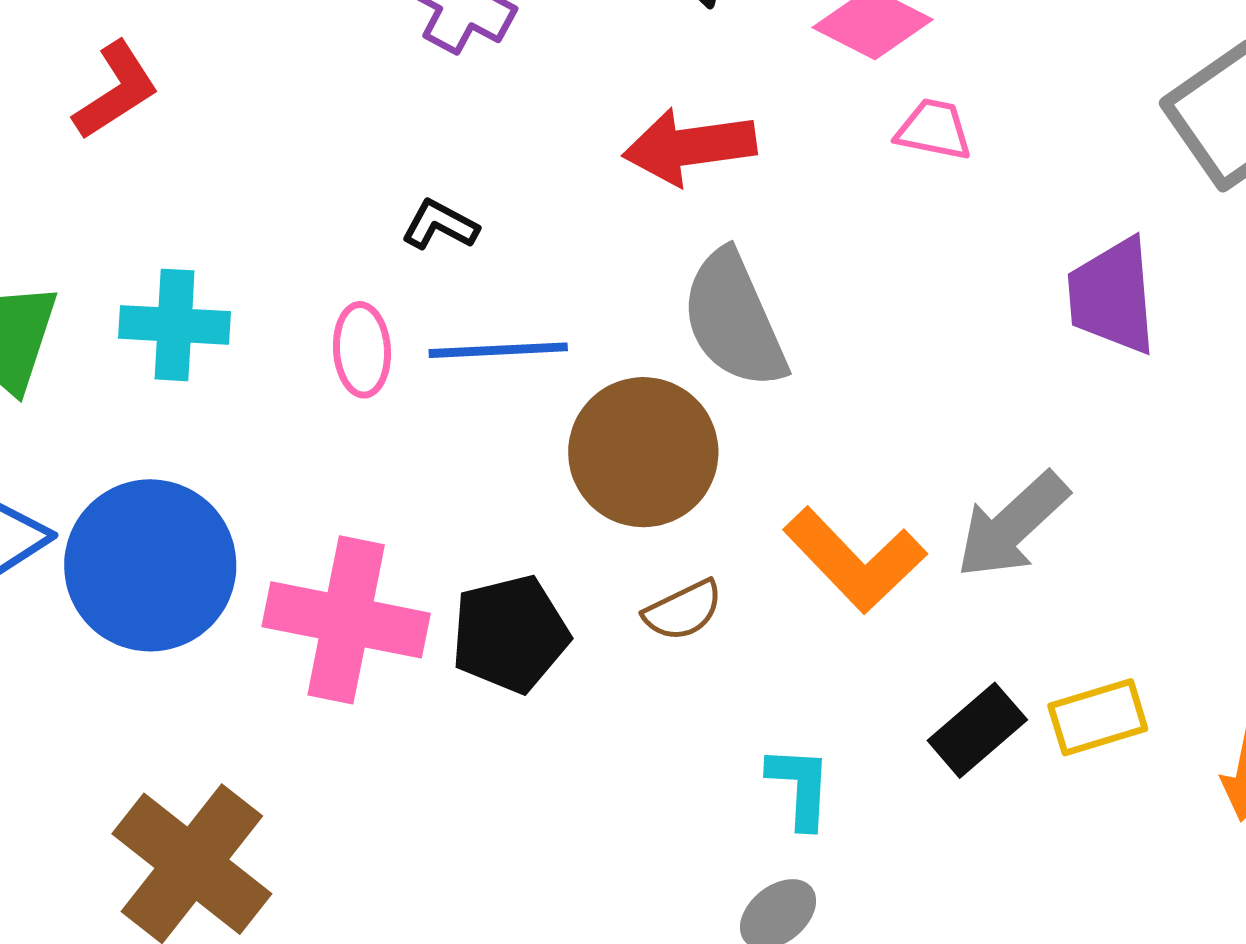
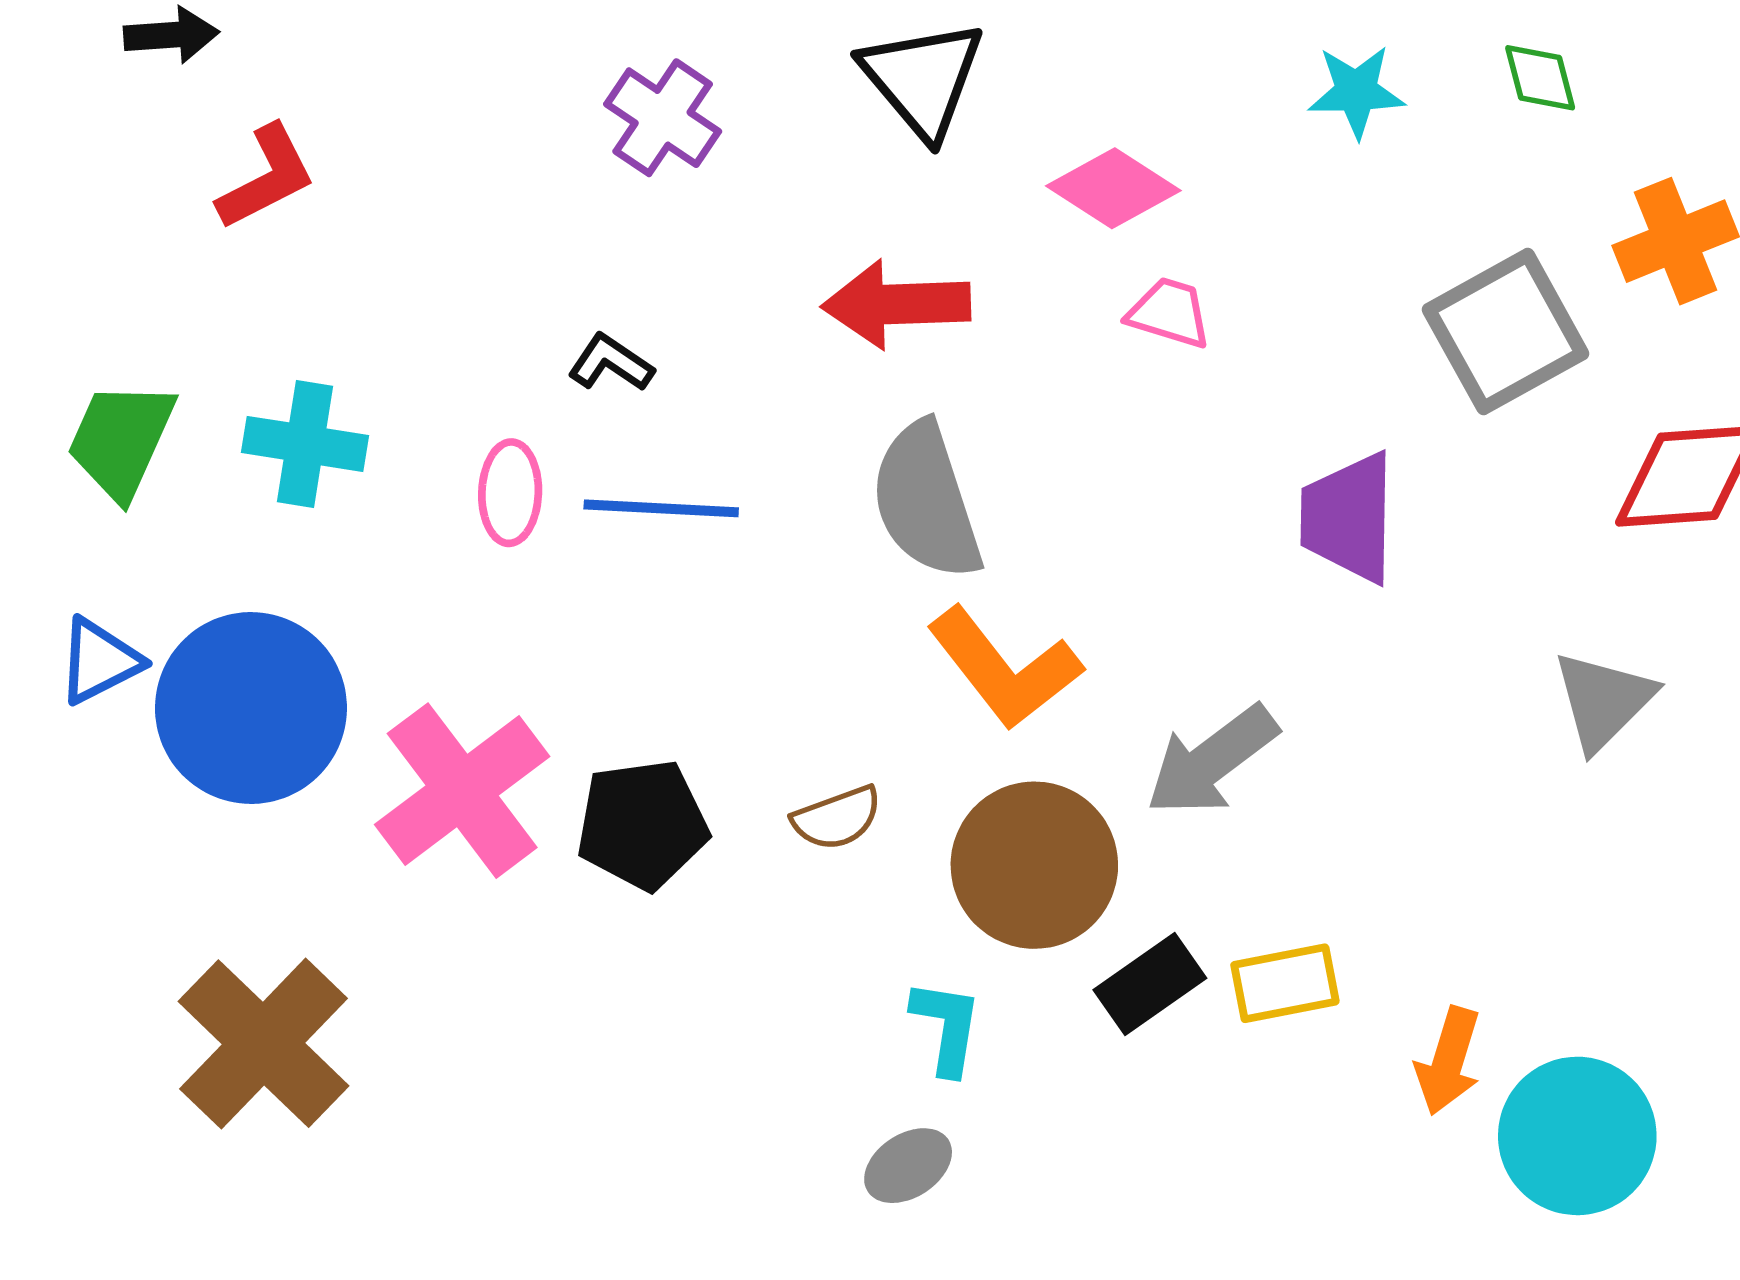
brown circle: (643, 452) -> (1034, 865), moved
orange L-shape: (855, 560) -> (1004, 668), moved
pink cross: (346, 620) -> (462, 791), turned 36

